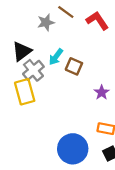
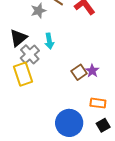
cyan arrow: (56, 57) -> (49, 41), turned -42
brown square: (74, 66) -> (79, 72), moved, turned 35

